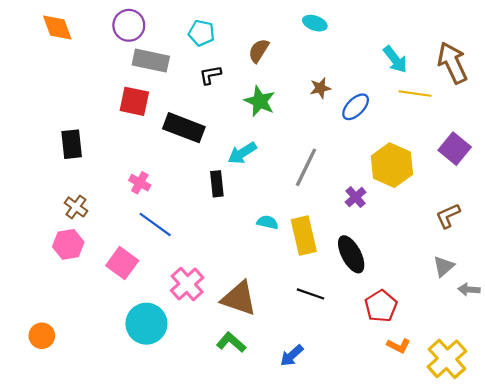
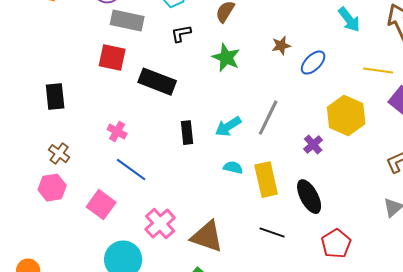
yellow line: (415, 94) -> (378, 71), moved
cyan arrow: (242, 153) -> (228, 127), moved

